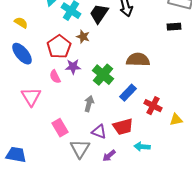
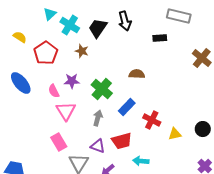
black rectangle: (174, 27) -> (160, 38), moved
red pentagon: (59, 47) -> (46, 53), moved
blue ellipse: (22, 54) -> (21, 83), moved
brown semicircle: (138, 60) -> (137, 74), size x0.7
pink triangle: (31, 97) -> (66, 111), moved
gray arrow: (89, 104) -> (98, 118), moved

